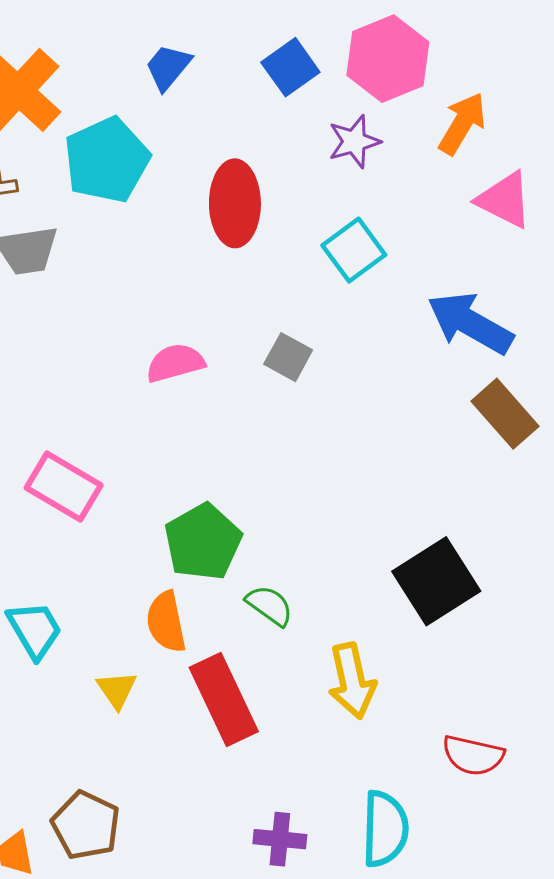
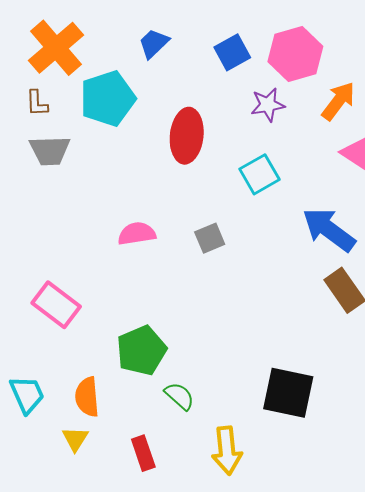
gray square: (288, 357) -> (210, 238), turned 32
black square: (436, 581) -> (288, 393), turned 38
orange semicircle: (166, 622) -> (87, 397), moved
red rectangle: (224, 700) -> (143, 453), size x0.6

